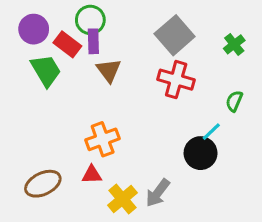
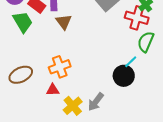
red cross: (176, 80) -> (137, 18), moved
green semicircle: (234, 101) -> (146, 42), size x1.5
brown ellipse: (43, 184) -> (21, 75), moved

